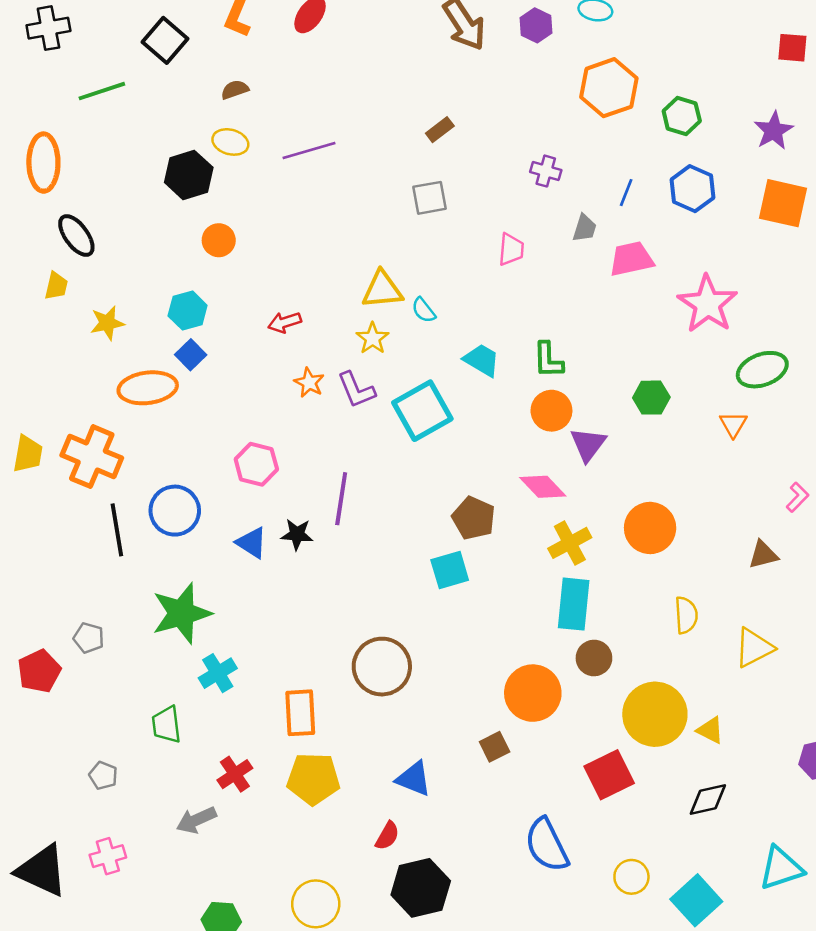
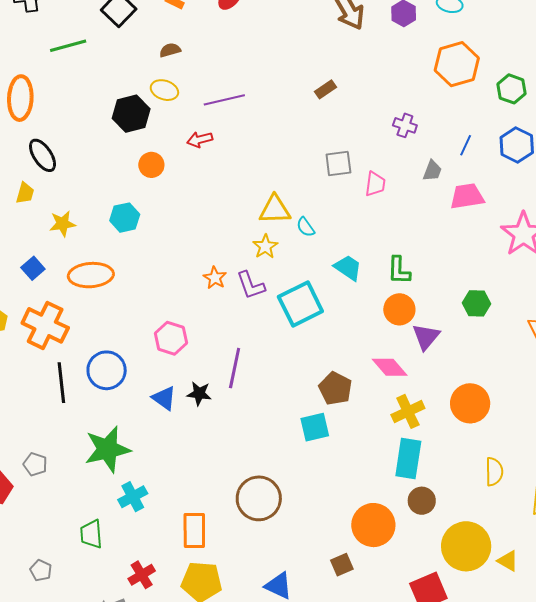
gray square: (429, 198) -> (338, 164), moved
red arrow: (285, 322) -> (200, 140), moved
blue square: (191, 355) -> (33, 268), moved

